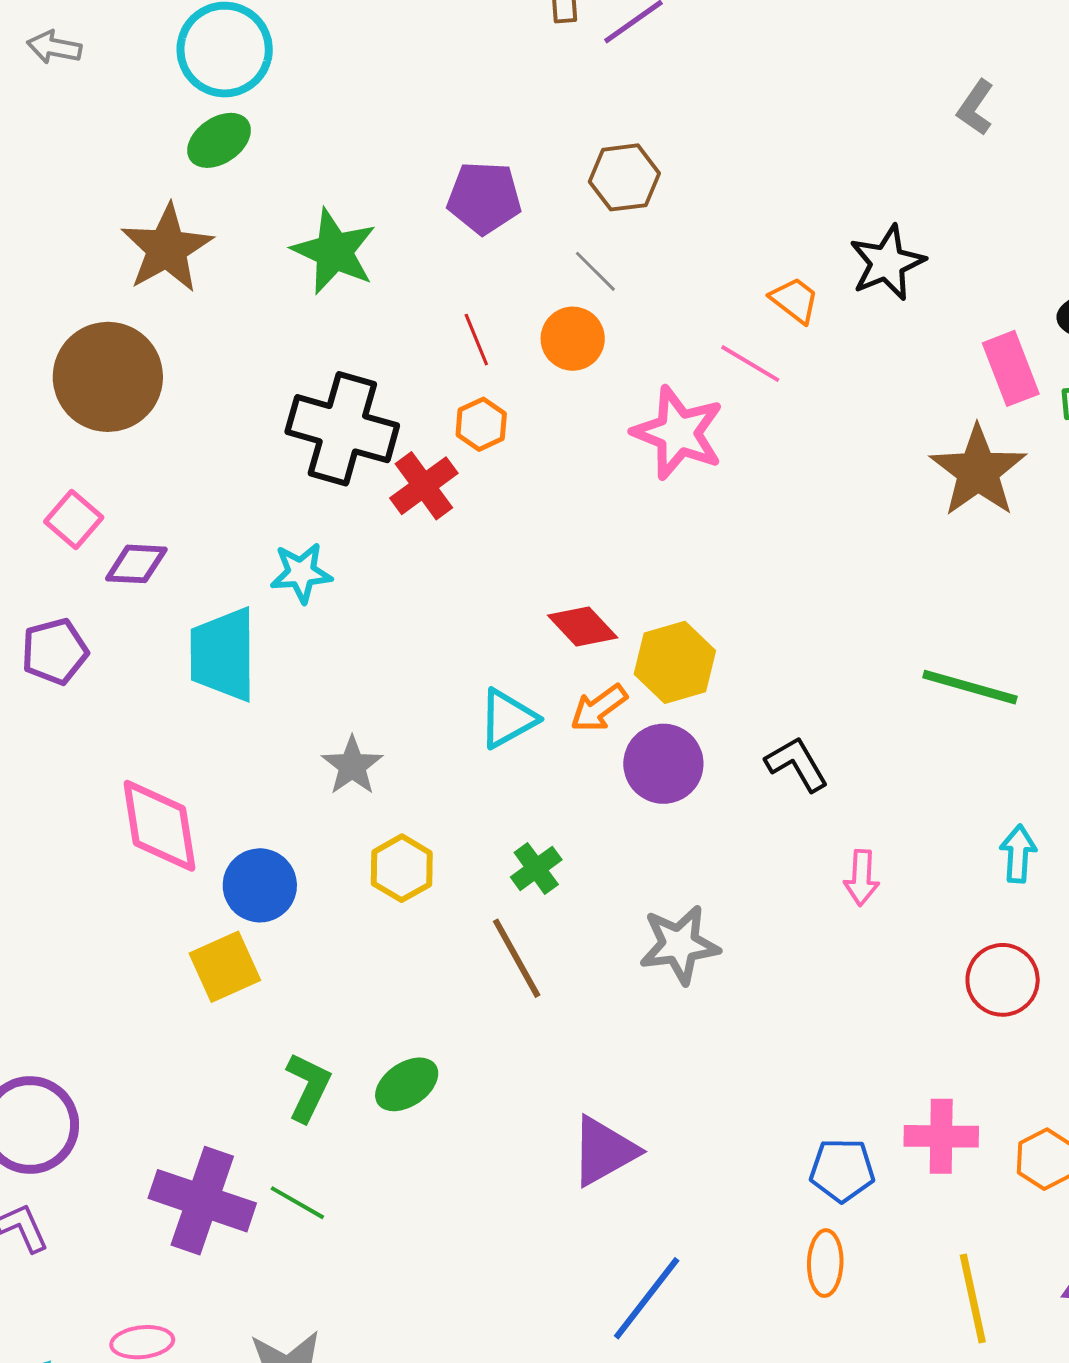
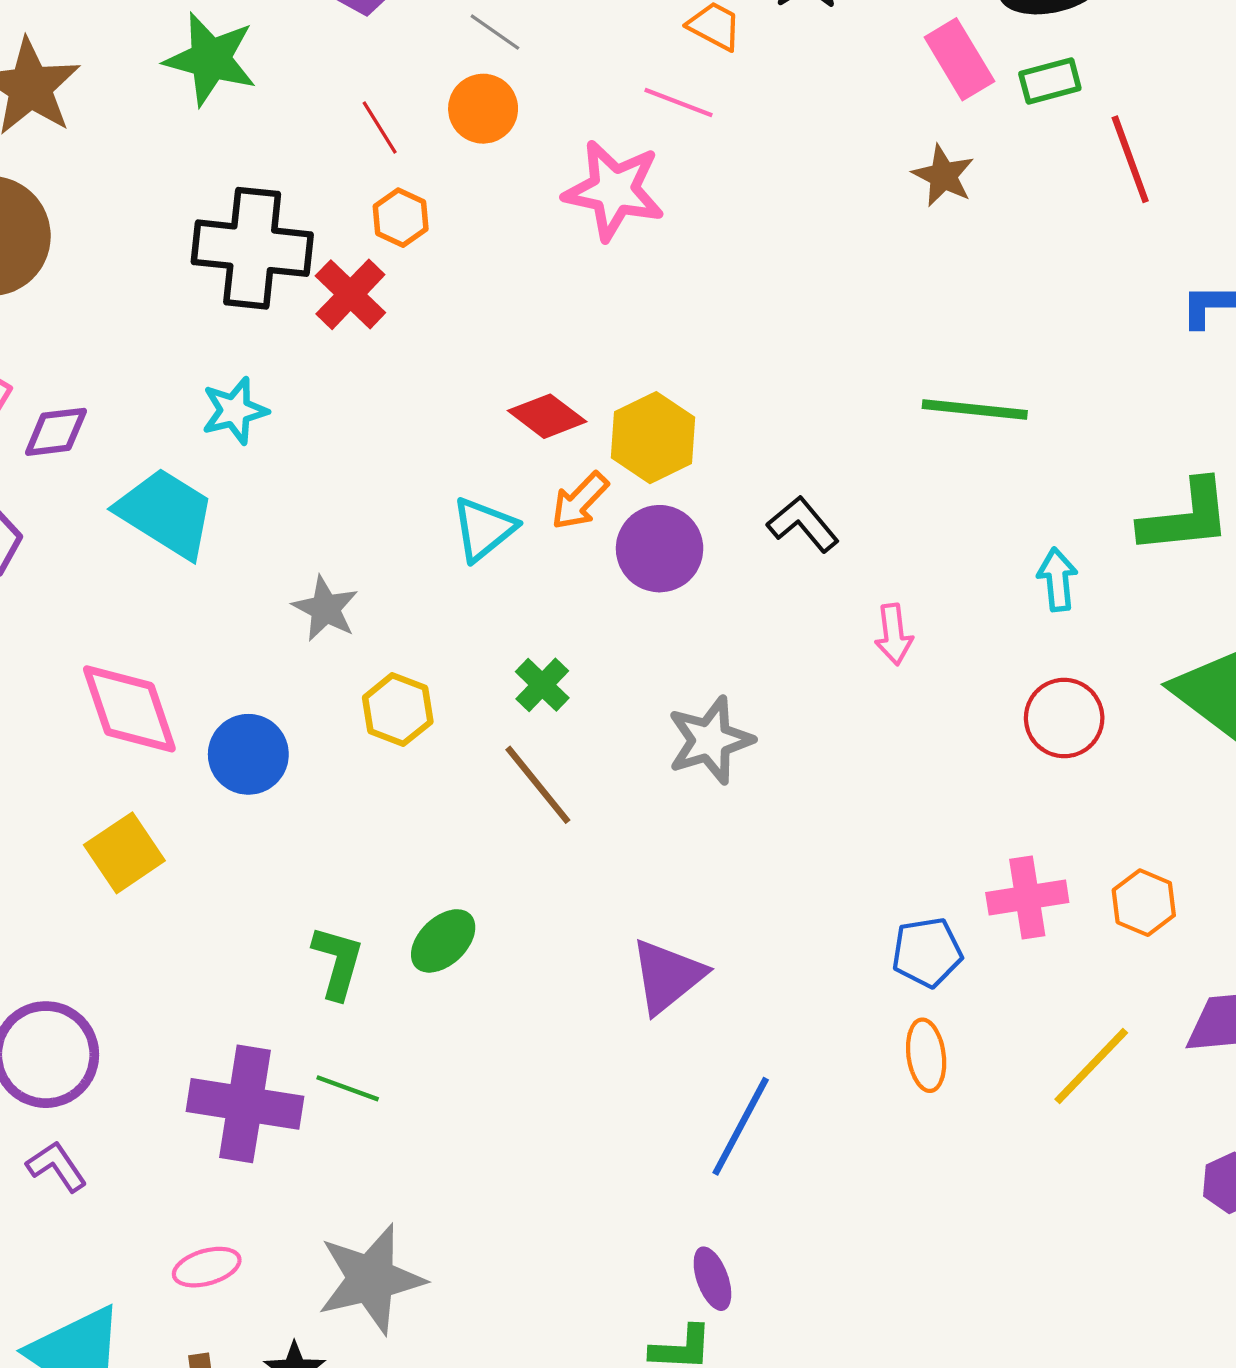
brown star: (978, 471) -> (943, 176), size x0.6
cyan trapezoid: (223, 655) -> (166, 513), turned 132
yellow square: (225, 967) -> (124, 853), moved
yellow line: (973, 1298) -> (1091, 1066), turned 66

